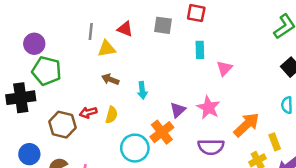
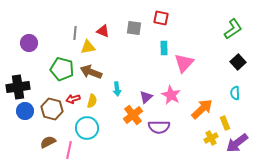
pink triangle: (224, 68) -> (184, 63), size x1.5
green pentagon: (47, 71) -> (62, 69), moved
brown arrow: (110, 79) -> (91, 72), size x1.5
cyan arrow: (142, 90) -> (117, 89), moved
purple semicircle: (211, 147) -> (159, 127), moved
cyan circle: (135, 148) -> (87, 128), moved
blue circle: (29, 154) -> (25, 111), moved

